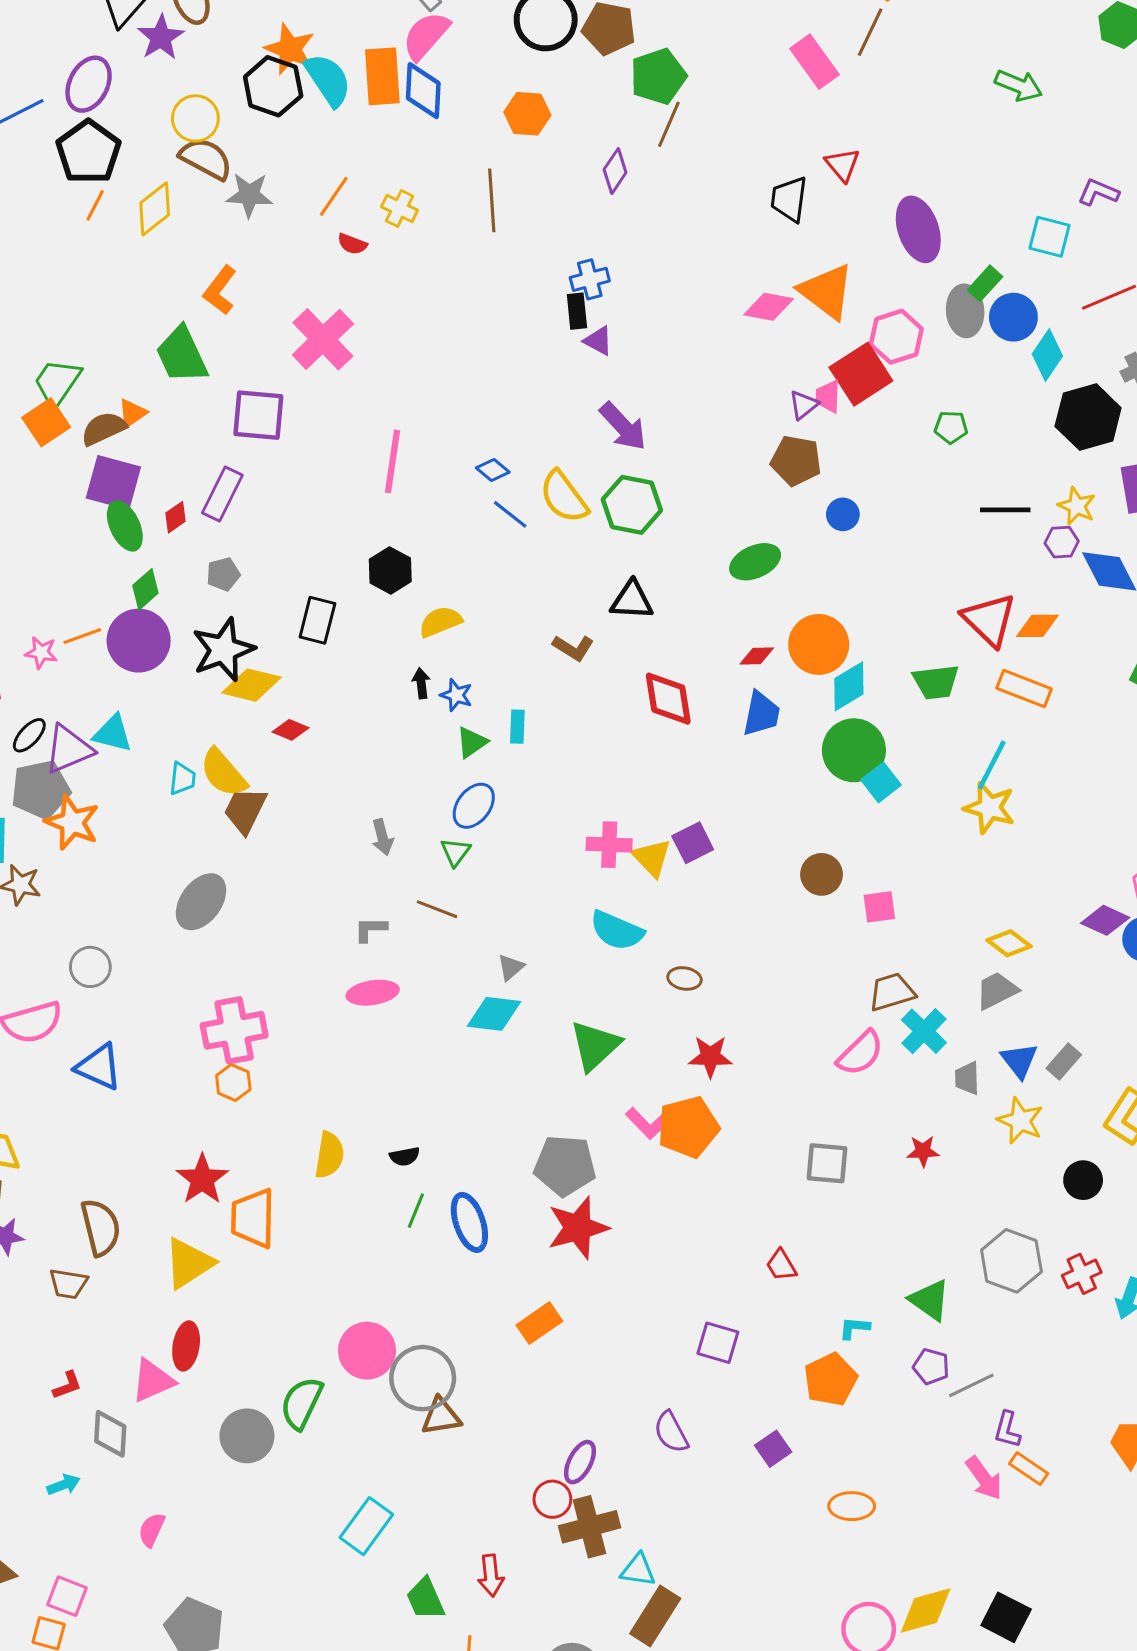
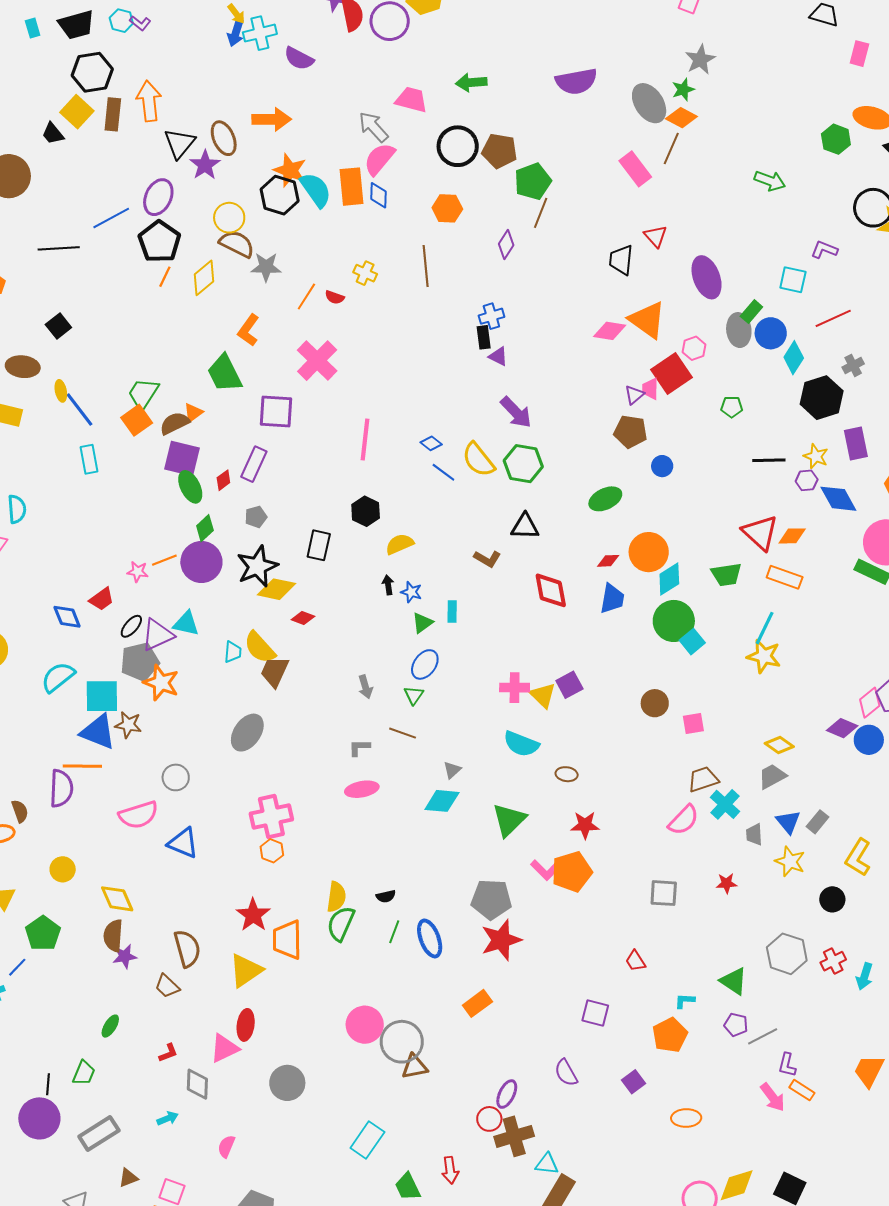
blue diamond: (423, 91) -> (379, 195), size x0.7
orange line: (334, 196) -> (306, 297), moved
pink hexagon: (896, 337) -> (694, 348), size x0.7
brown trapezoid: (68, 1284) -> (167, 986), turned 36
green semicircle: (302, 1403) -> (341, 924), moved

